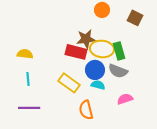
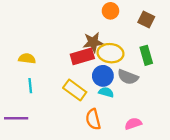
green rectangle: (119, 51) -> (146, 55), moved
red rectangle: (76, 52) -> (82, 56), turned -30
pink semicircle: (125, 99) -> (133, 124), moved
purple line: (29, 108) -> (16, 118), moved

